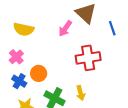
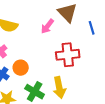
yellow arrow: (81, 93) -> (59, 88), size x1.5

